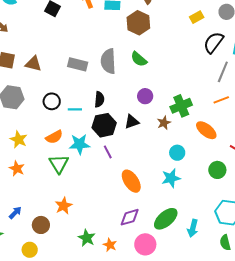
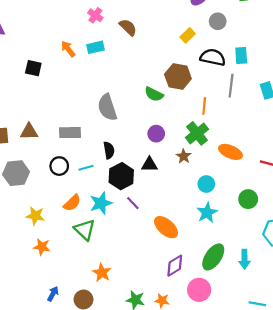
brown hexagon: (138, 23) -> (178, 77), moved
black semicircle: (214, 42) -> (213, 57), turned 80
green semicircle: (139, 59) -> (154, 94), moved
gray rectangle: (78, 64) -> (70, 133), moved
orange line: (221, 100) -> (204, 106), moved, turned -49
black triangle: (132, 122) -> (149, 164), turned 35
green circle: (217, 170) -> (248, 199), moved

